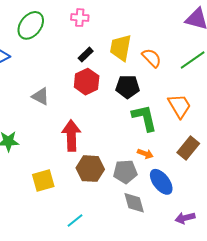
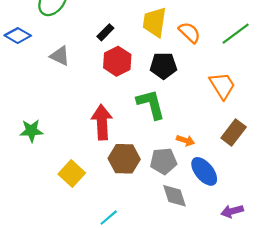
black rectangle: (86, 55) -> (105, 32), moved
gray triangle: (40, 96) -> (60, 56), moved
green L-shape: (144, 118) -> (151, 104), moved
yellow square: (43, 180) -> (72, 174), turned -30

